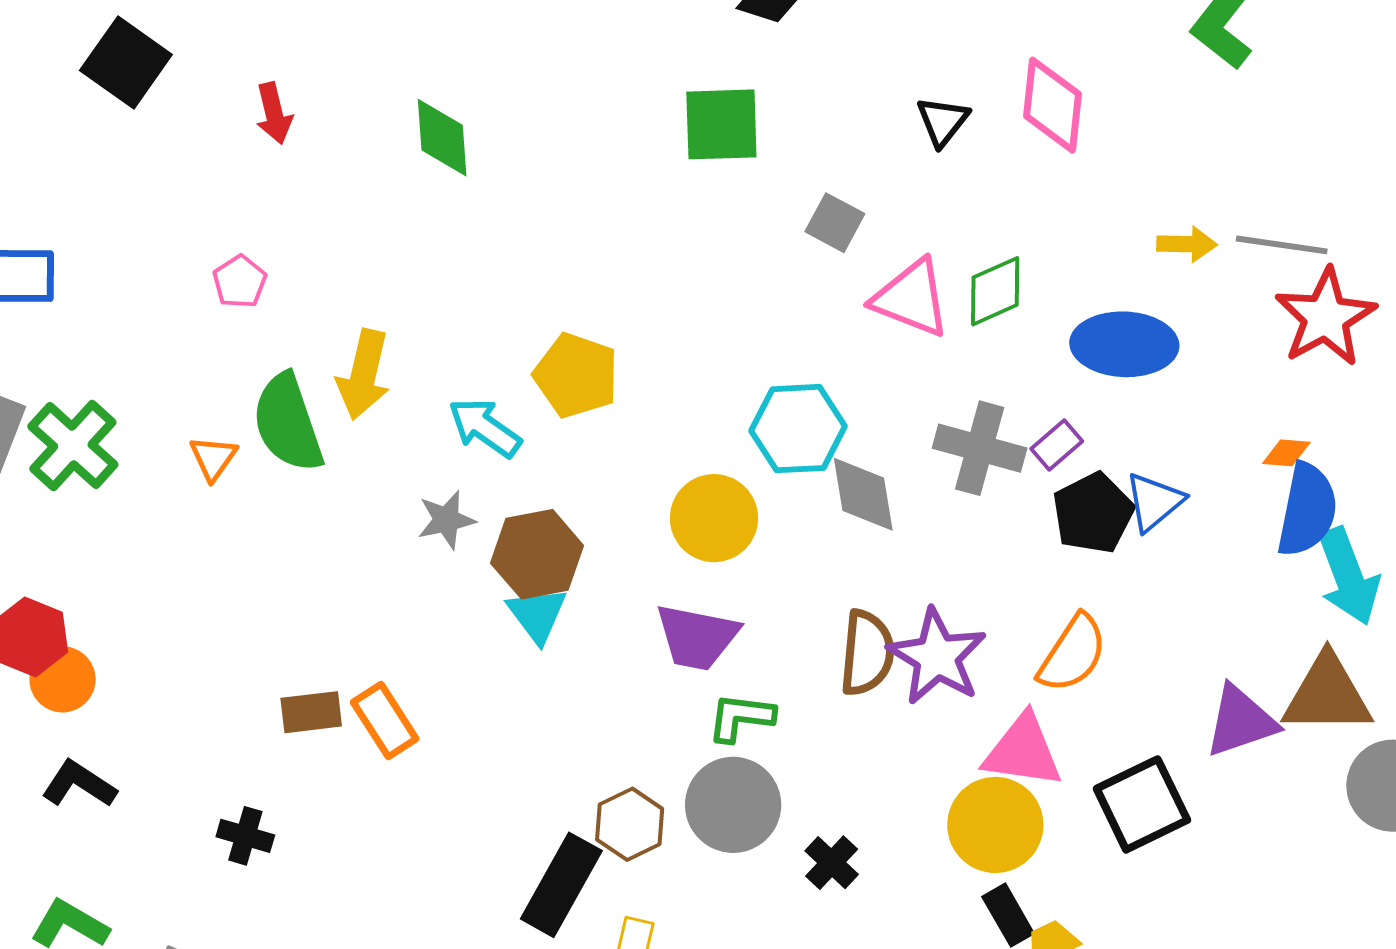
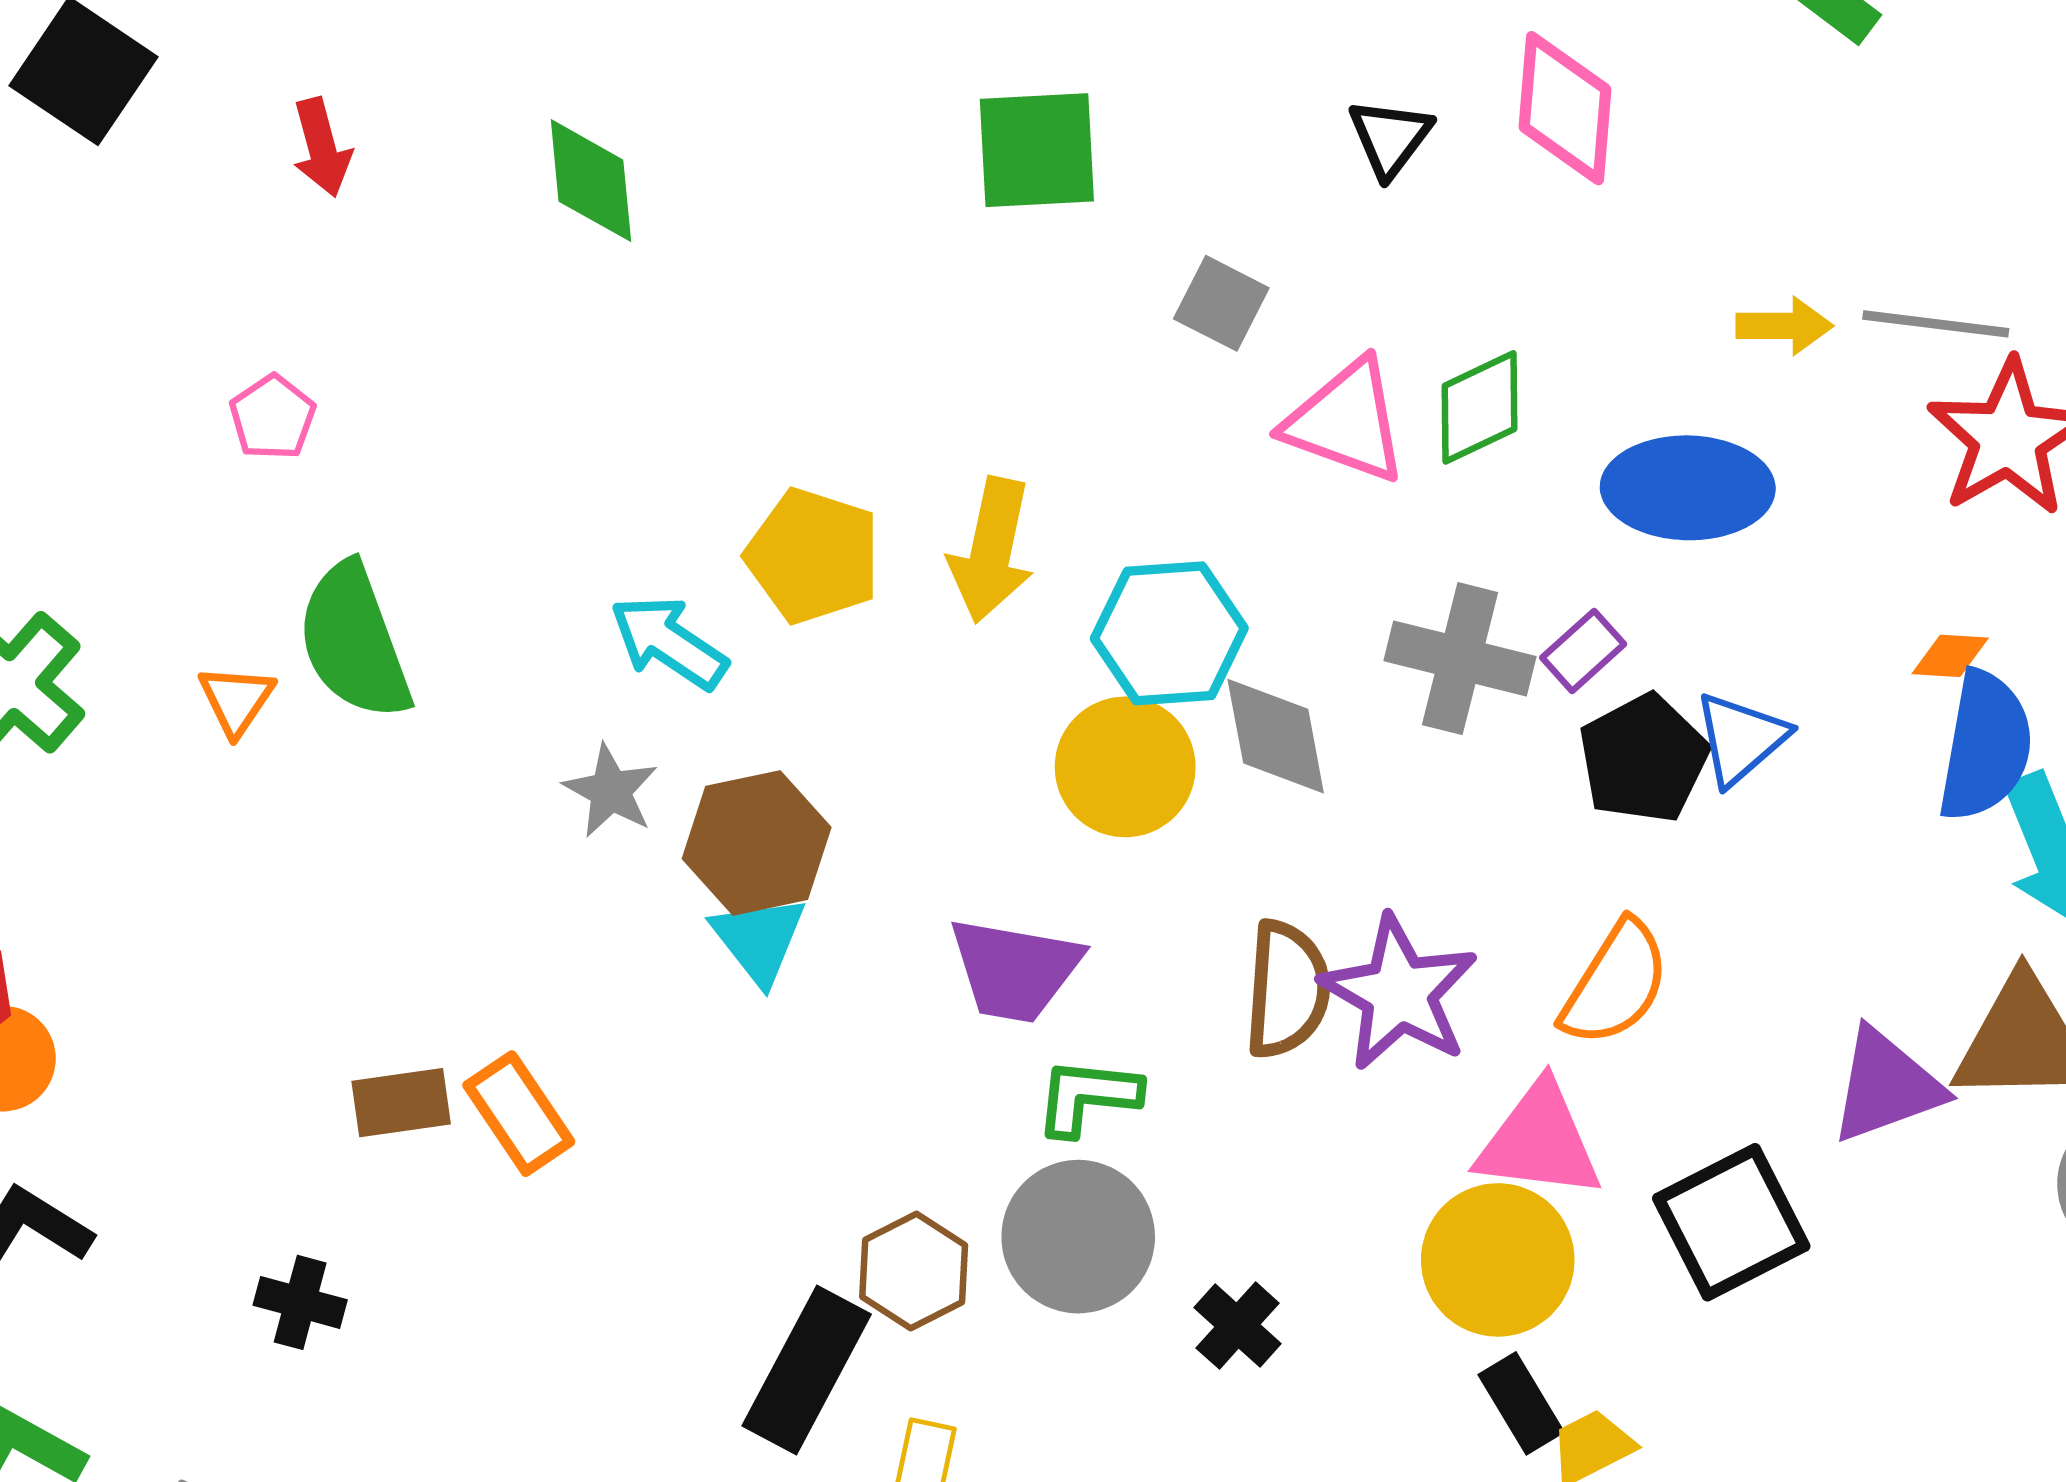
yellow arrow: (364, 375) -> (991, 550), moved
yellow circle: (714, 518) -> (1125, 767), moved
gray star: (446, 520) -> (611, 791), turned -30

